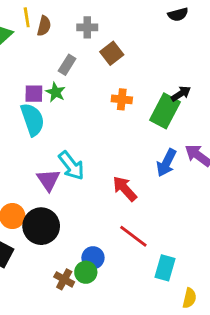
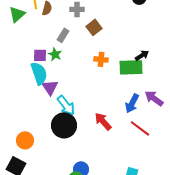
green rectangle: (165, 111) -> (131, 67), turned 60
purple triangle: (48, 180) -> (50, 87), moved
black circle: (41, 226) -> (64, 125), moved
red line: (133, 236) -> (140, 128), moved

